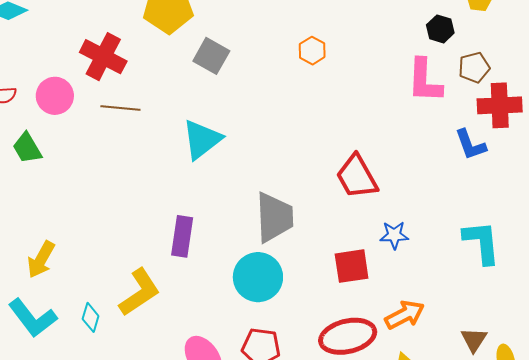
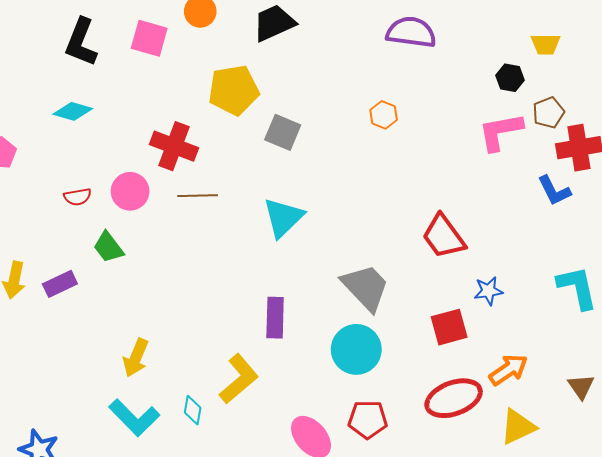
pink L-shape: (425, 81) -> (500, 132), turned 84
gray trapezoid: (274, 217) -> (366, 287), turned -34

